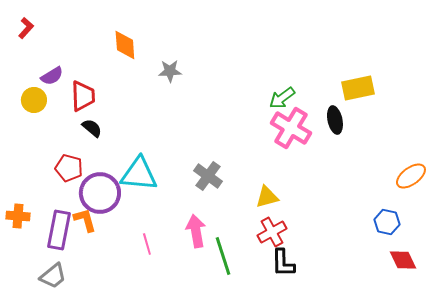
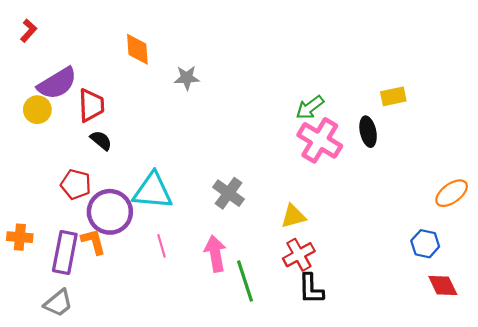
purple semicircle: (52, 76) -> (57, 83), size x1.6
yellow rectangle: (358, 88) -> (393, 96), size x0.7
pink line: (147, 244) -> (162, 246), moved

